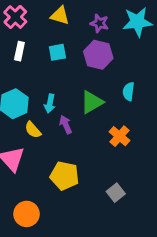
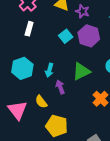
purple star: (99, 23) -> (82, 11), moved
cyan square: (57, 52) -> (66, 36), moved, turned -32
yellow semicircle: (33, 130) -> (41, 102), moved

